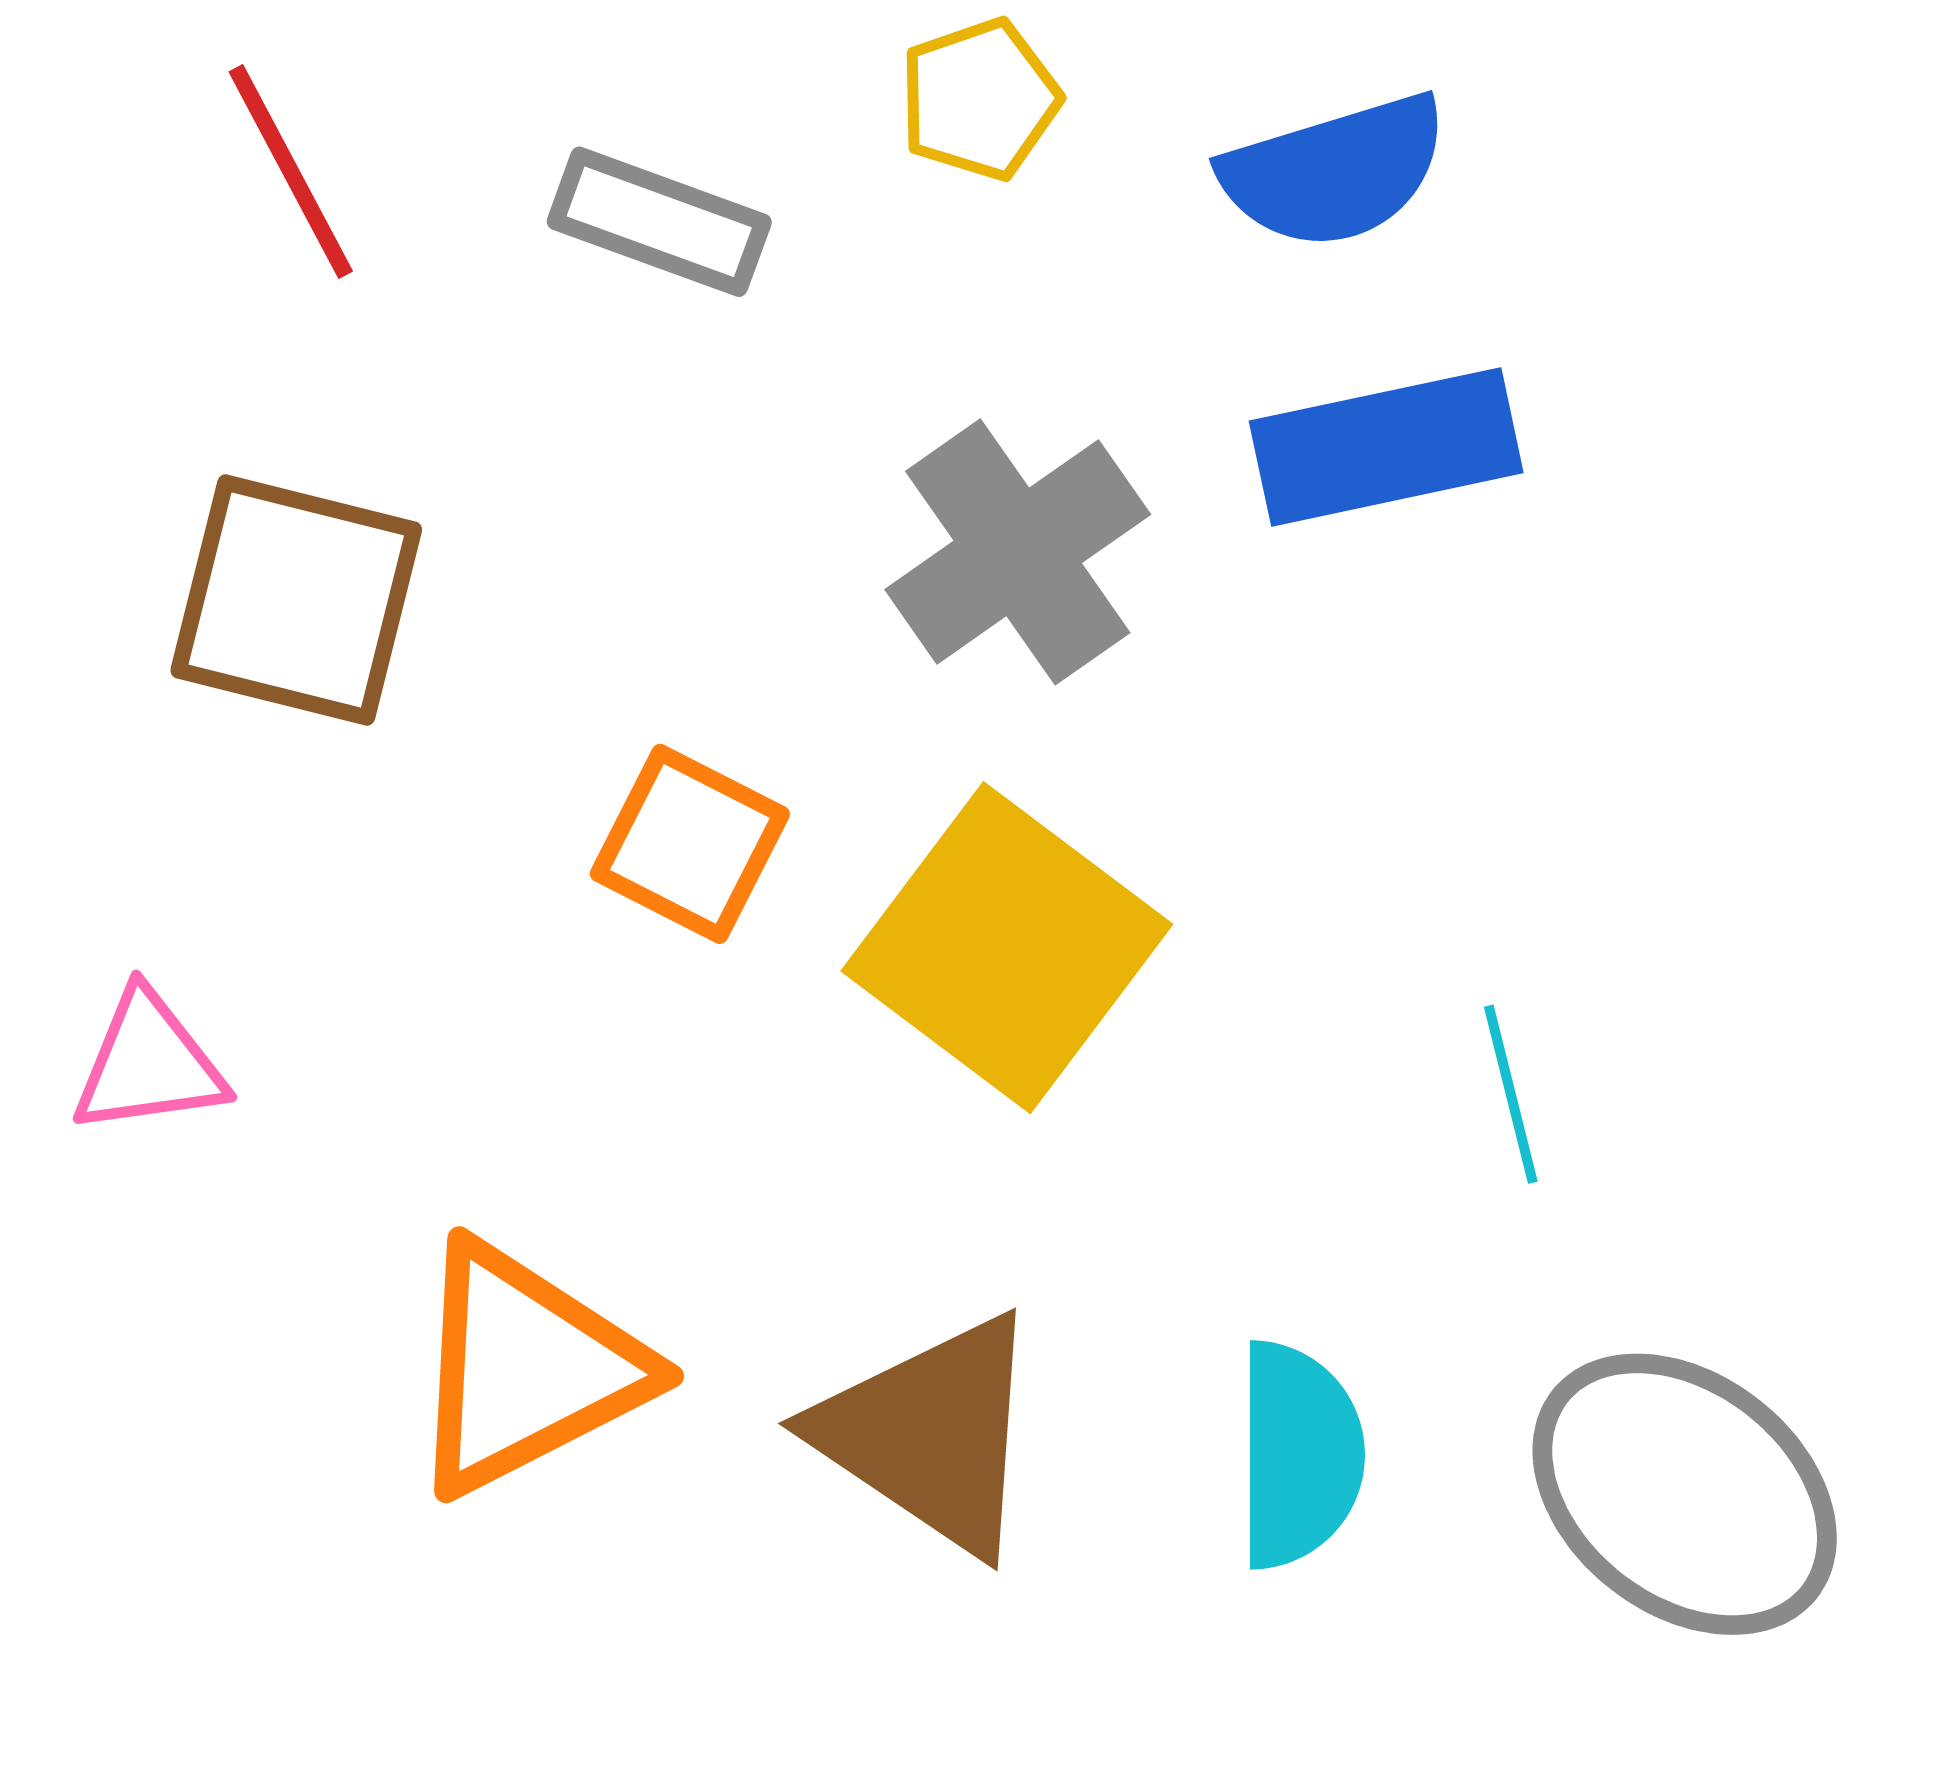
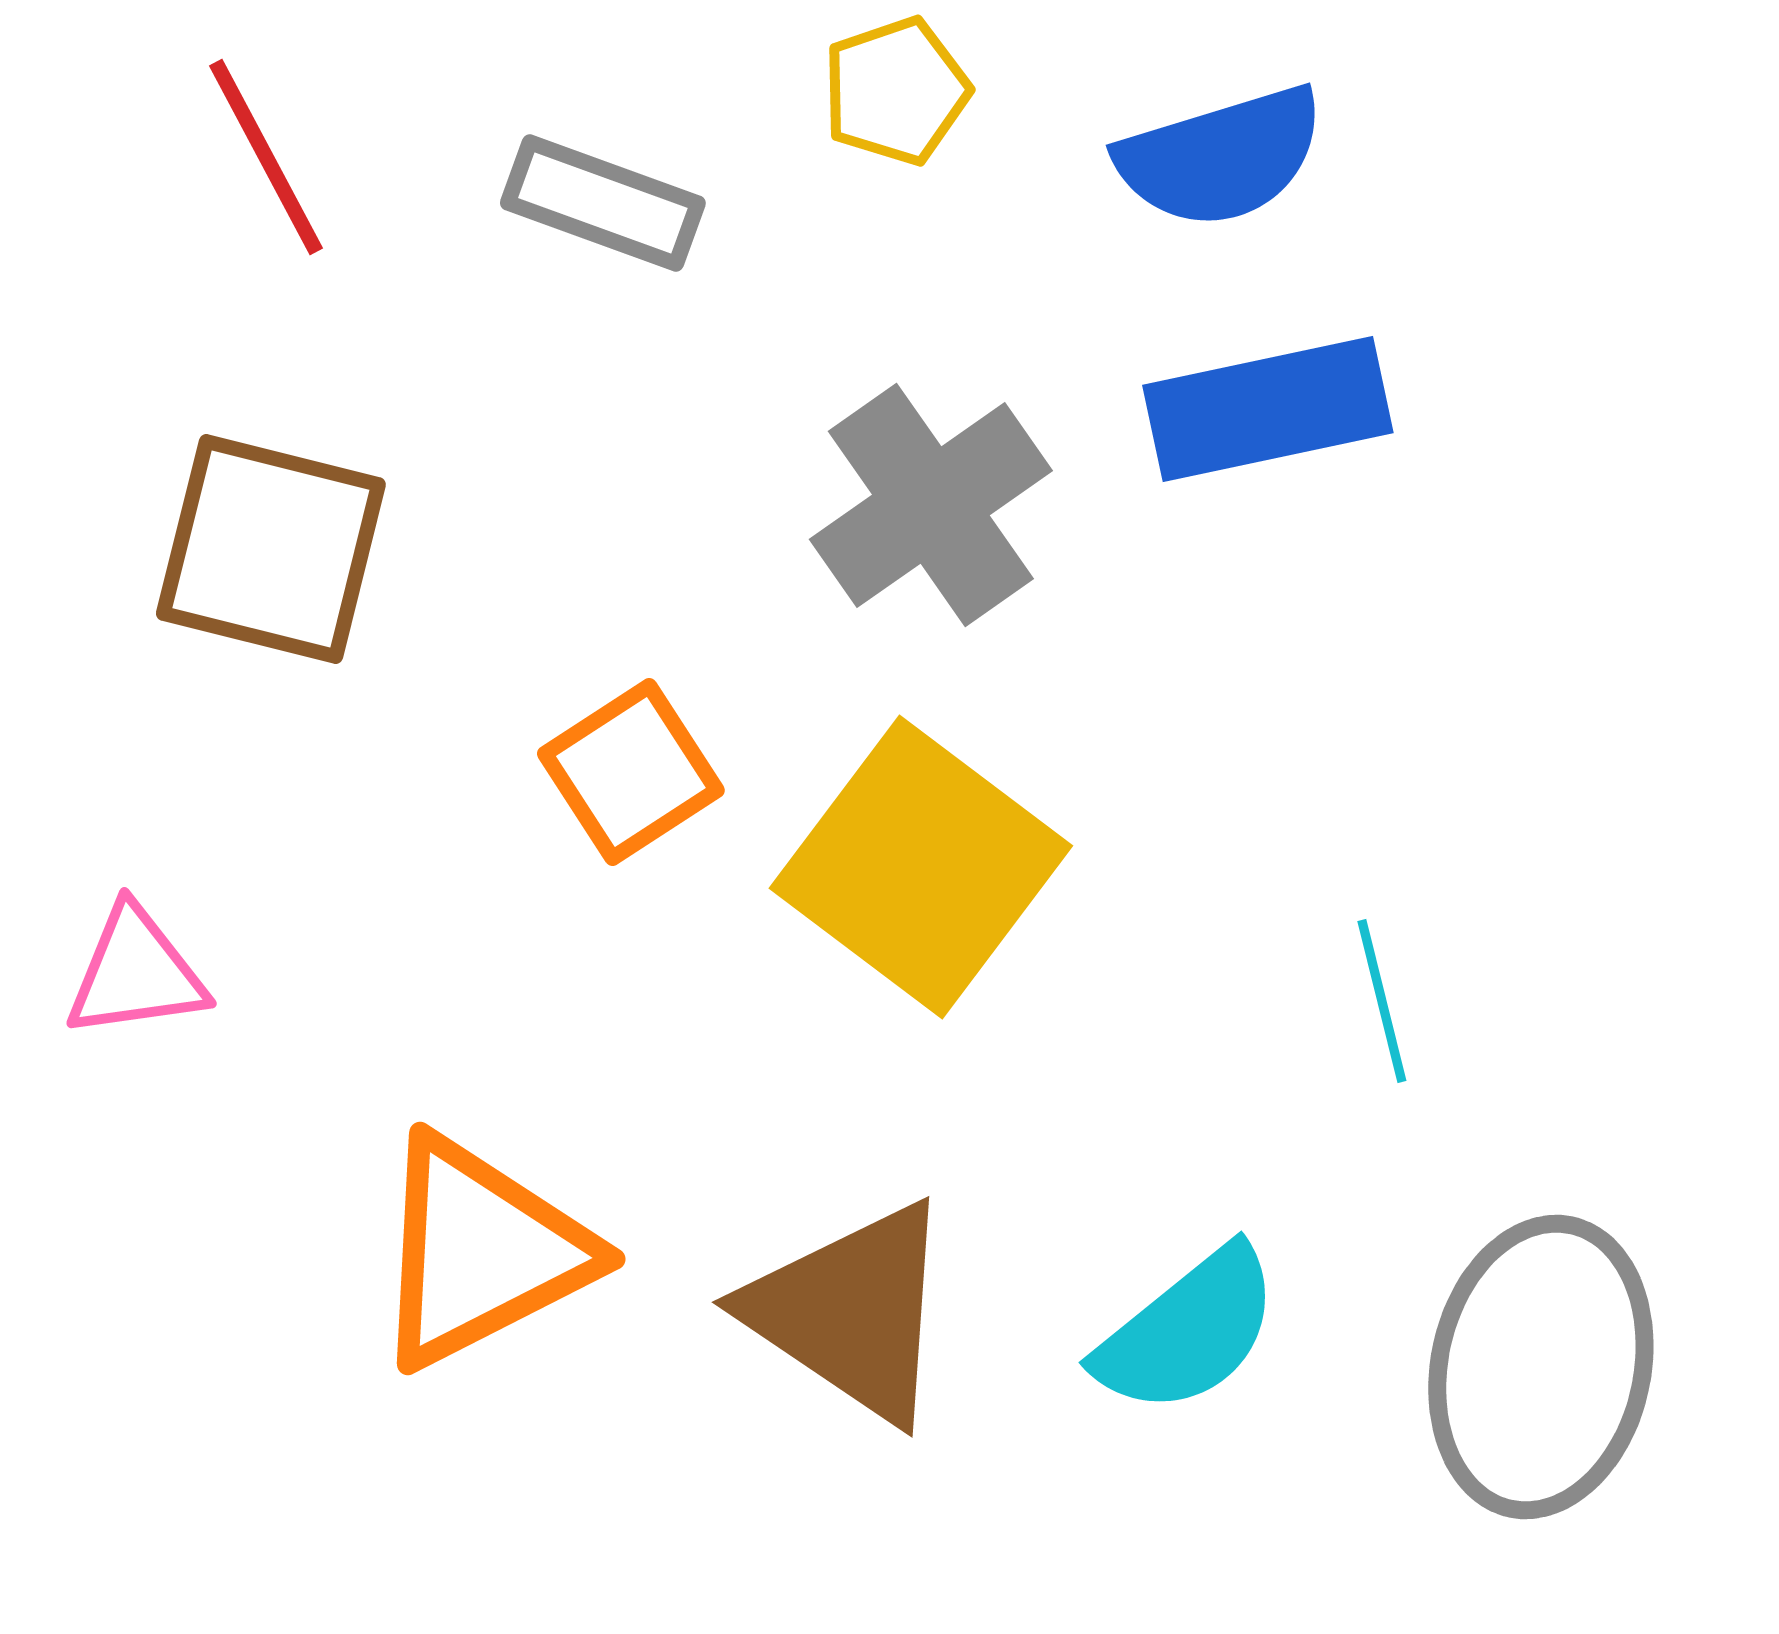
orange square: (690, 844) -> (631, 772), turned 30
cyan semicircle: (1299, 1455) -> (1188, 1331), turned 51
gray ellipse: (1685, 1494) -> (1541, 1367), turned 64

